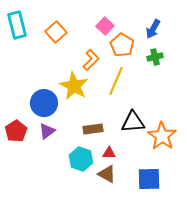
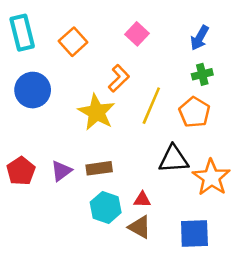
orange pentagon: (122, 45) -> (194, 112), moved
blue circle: (44, 103) -> (33, 90), moved
brown rectangle: (93, 129) -> (99, 168), moved

